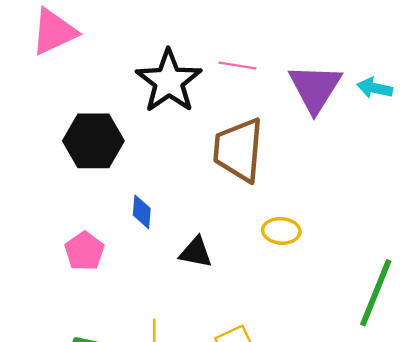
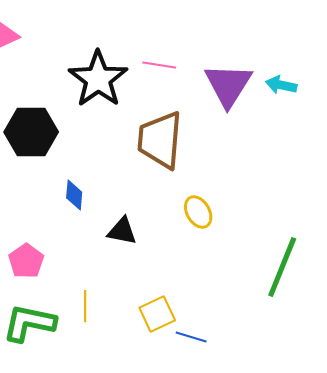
yellow ellipse: (281, 231) -> (198, 212), turned 56
pink pentagon: (84, 251) -> (26, 261), moved

